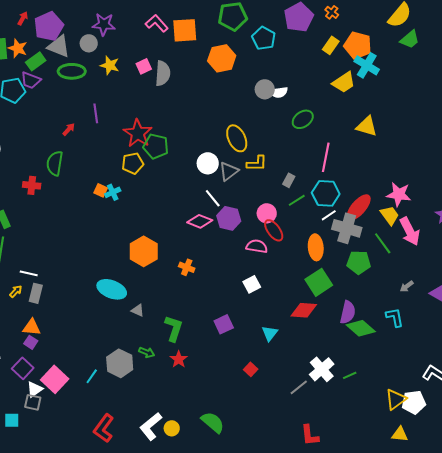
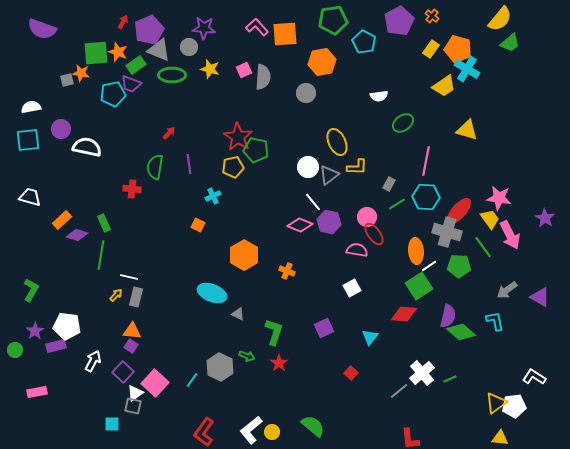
gray circle: (265, 89) -> (306, 93), moved
purple line: (96, 113) -> (189, 164), moved
orange square: (101, 190) -> (198, 225), moved
white line: (329, 215) -> (429, 266), moved
gray arrow: (407, 286) -> (507, 290), size x1.5

